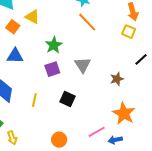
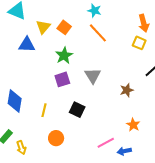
yellow triangle: (32, 17) -> (43, 27), turned 42
orange square: (13, 27) -> (64, 27), moved
blue triangle: (15, 56) -> (27, 45), moved
orange star: (124, 113) -> (133, 125), size x0.6
orange circle: (59, 140) -> (56, 138), moved

